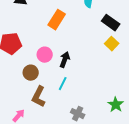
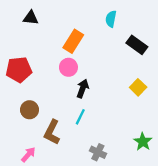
yellow square: (112, 44) -> (138, 87), moved
pink circle: (45, 55) -> (68, 67), moved
brown circle: (31, 73) -> (30, 110), moved

